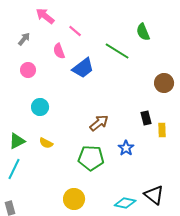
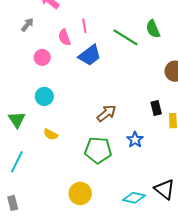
pink line: (75, 31) -> (84, 26), moved, turned 40
green semicircle: (143, 32) -> (153, 29), moved
pink circle: (28, 70) -> (42, 57), moved
green triangle: (17, 141) -> (17, 120), moved, turned -36

